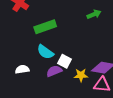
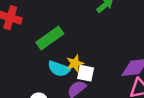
yellow star: (81, 75) -> (75, 63), moved

